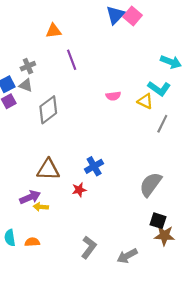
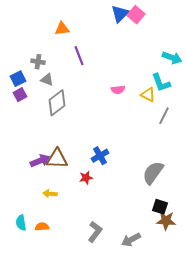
gray cross: (28, 66) -> (38, 62), turned 32
gray triangle: (26, 85) -> (47, 80), moved
cyan L-shape: (159, 88) -> (161, 83), turned 35
purple arrow: (30, 197) -> (40, 161), moved

